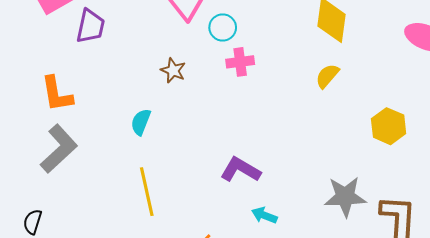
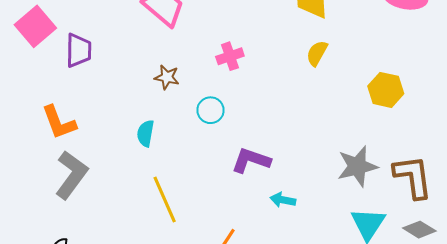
cyan circle: (223, 28) -> (211, 110), moved

